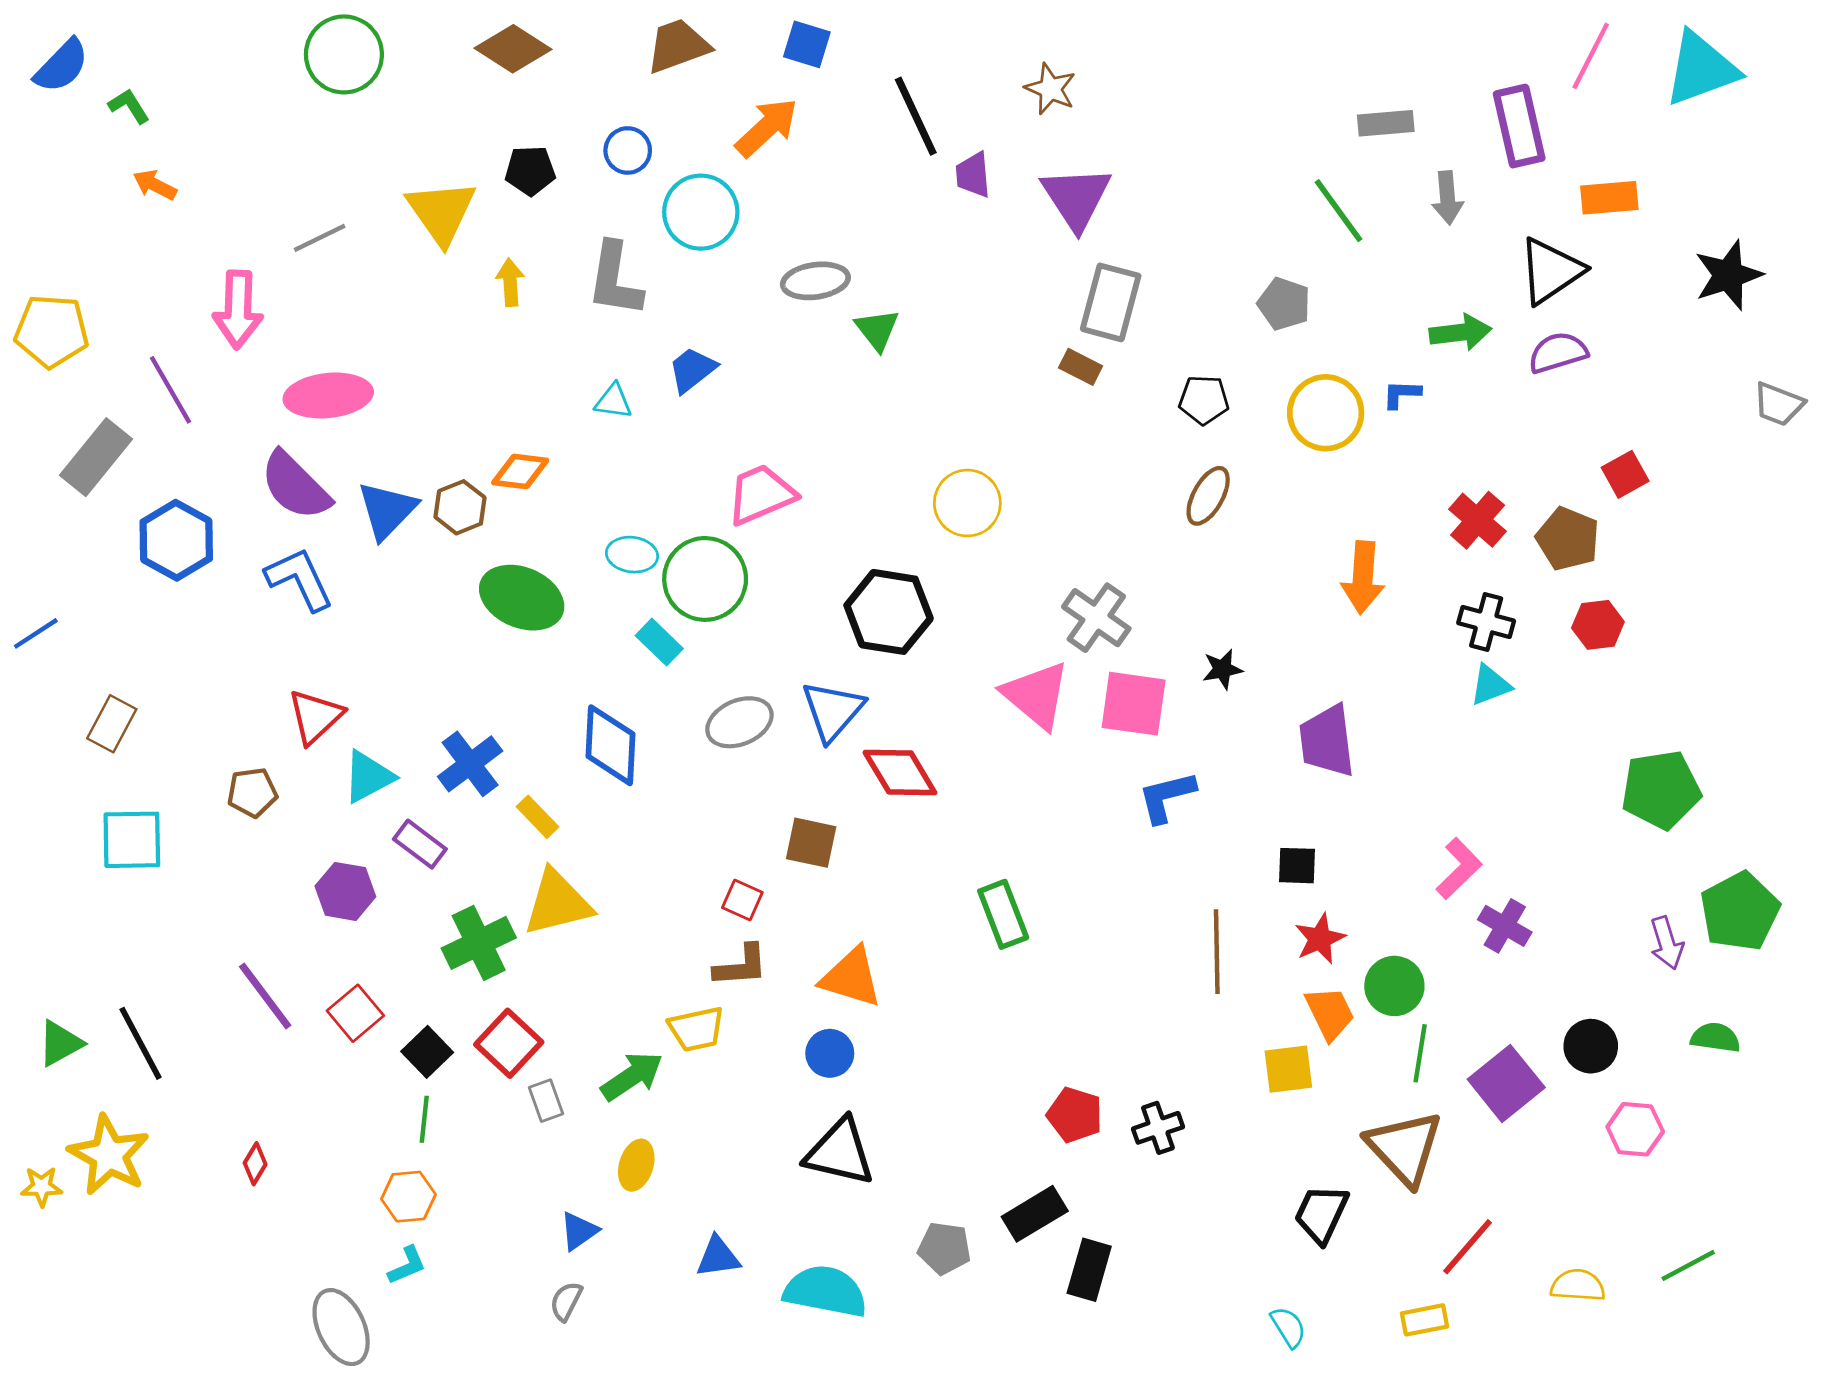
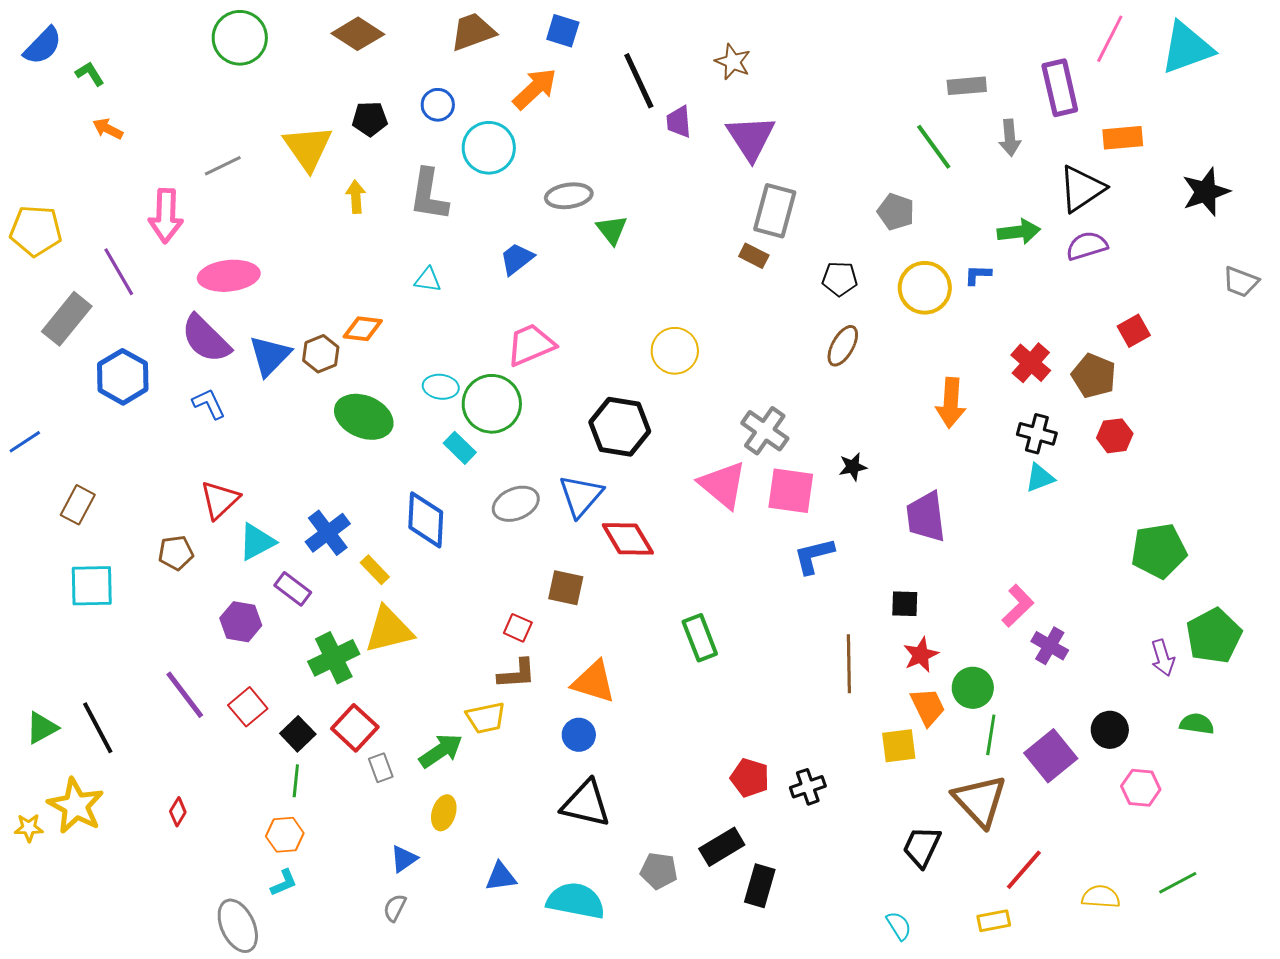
blue trapezoid: (692, 370) -> (517, 259), moved
blue L-shape: (300, 579) -> (209, 404), size x0.7

